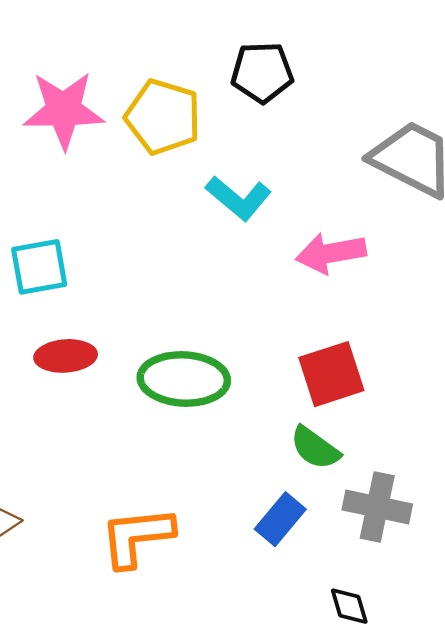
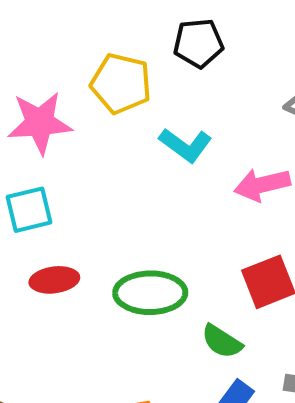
pink star: (64, 110) -> (40, 123), moved
green semicircle: (315, 448) -> (222, 341), moved

